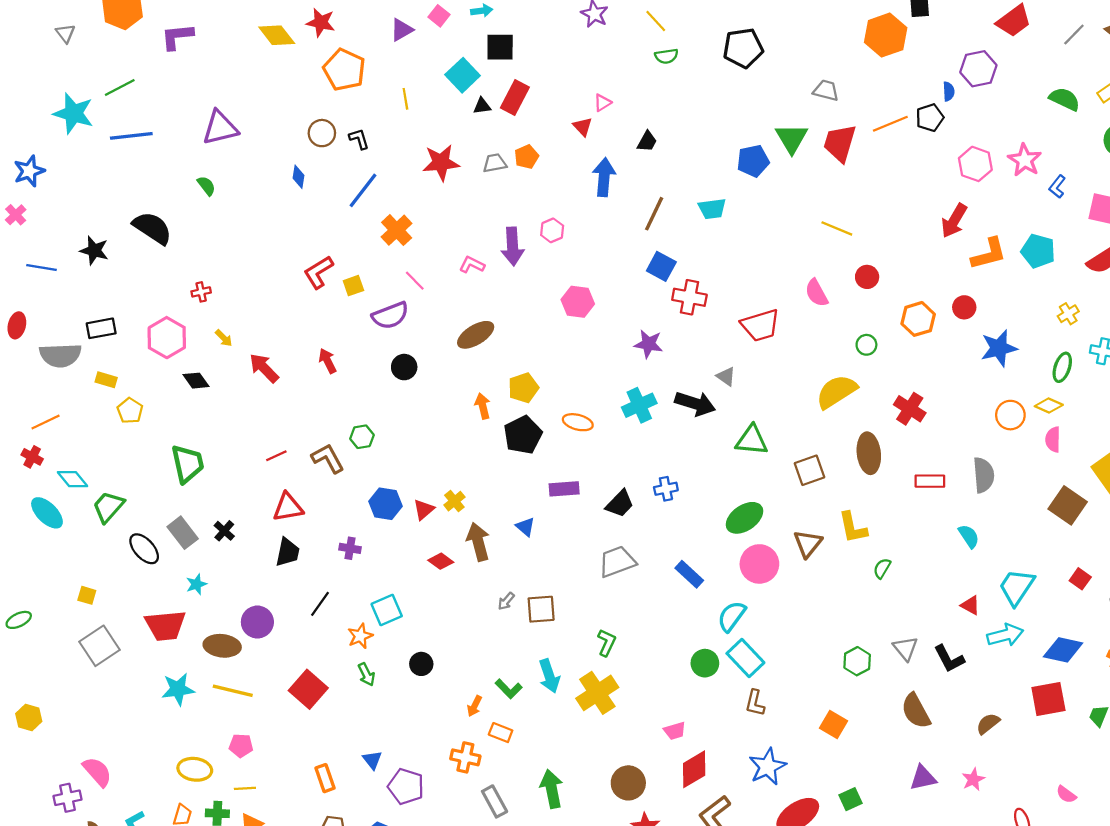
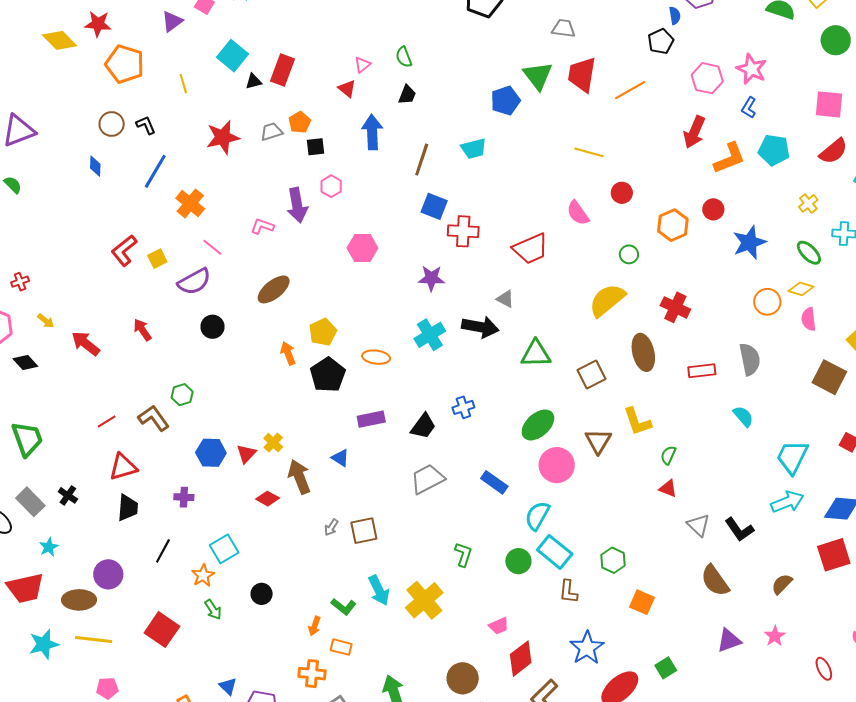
black square: (500, 47) -> (315, 147), moved, size x0.7
green semicircle: (666, 56) -> (404, 57), moved, turned 85
orange line: (890, 124) -> (630, 90), moved
blue L-shape: (1057, 187) -> (749, 108), moved
green ellipse: (1062, 367) -> (809, 253), turned -56
red triangle: (970, 605) -> (668, 488), moved
green L-shape: (607, 643) -> (463, 554), moved
green hexagon: (857, 661) -> (613, 560), moved

